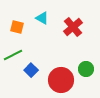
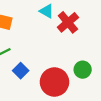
cyan triangle: (42, 18) -> (47, 11), moved

